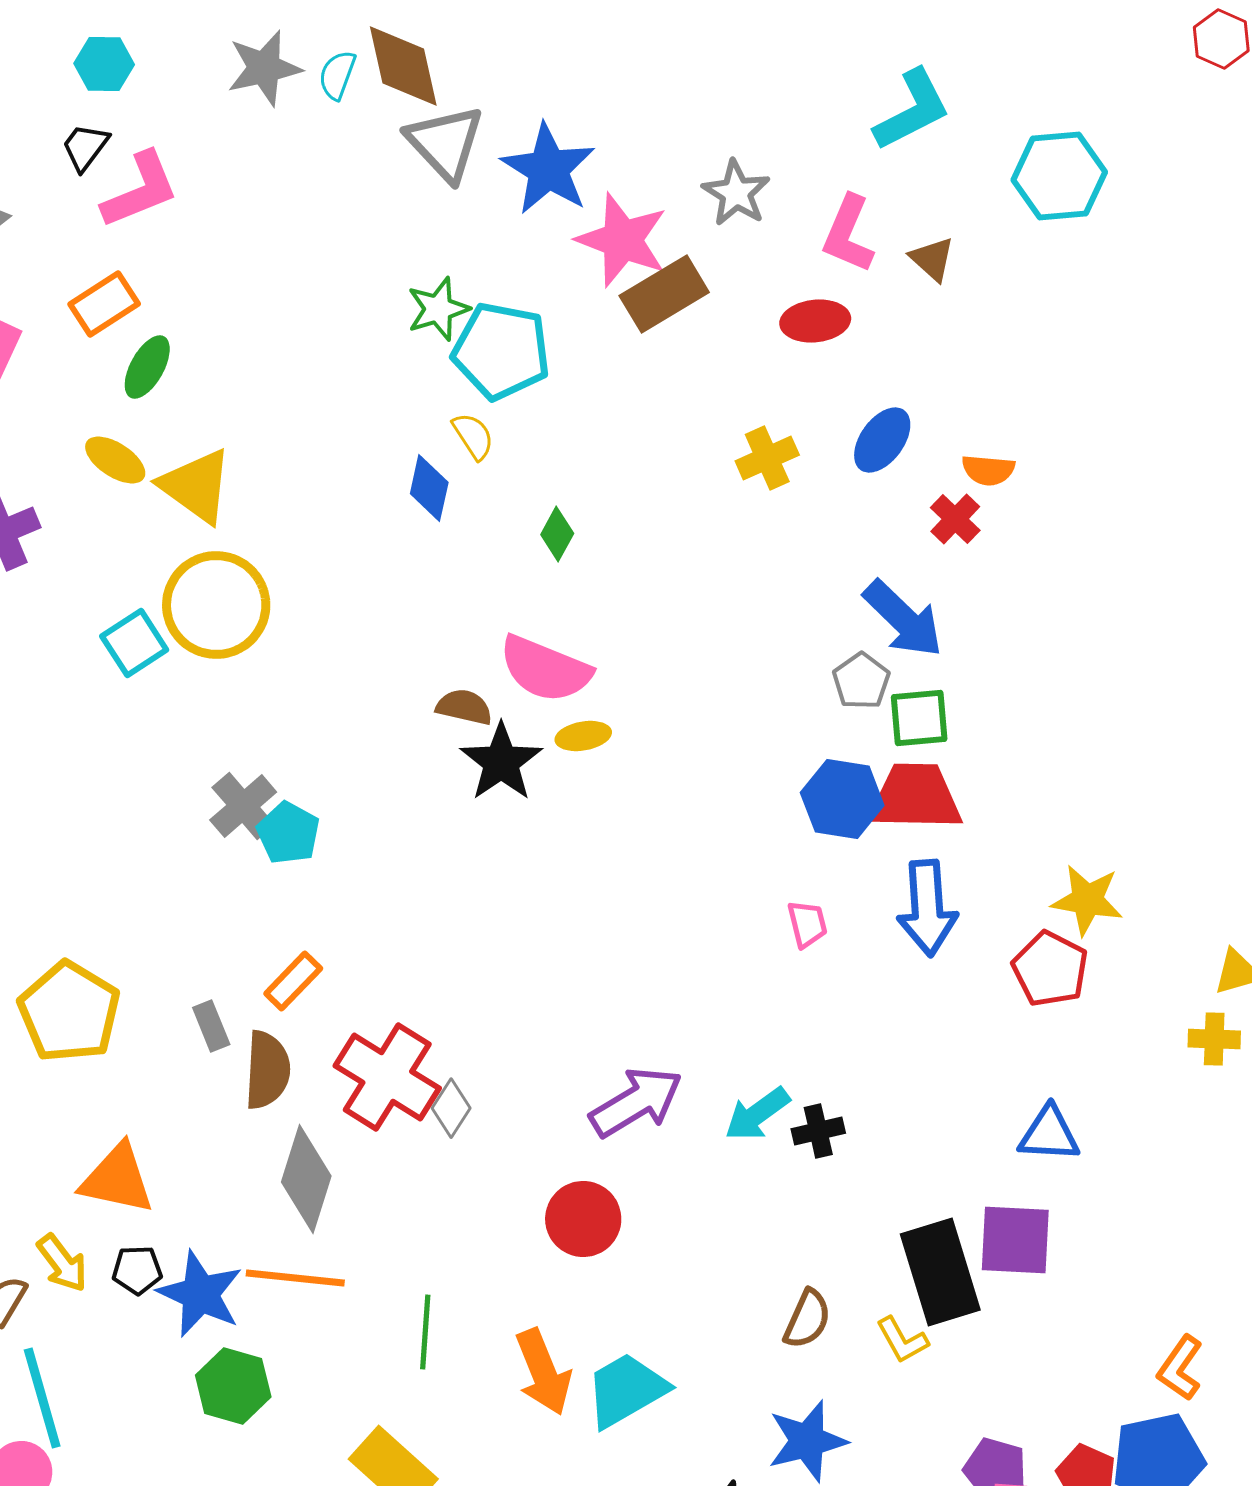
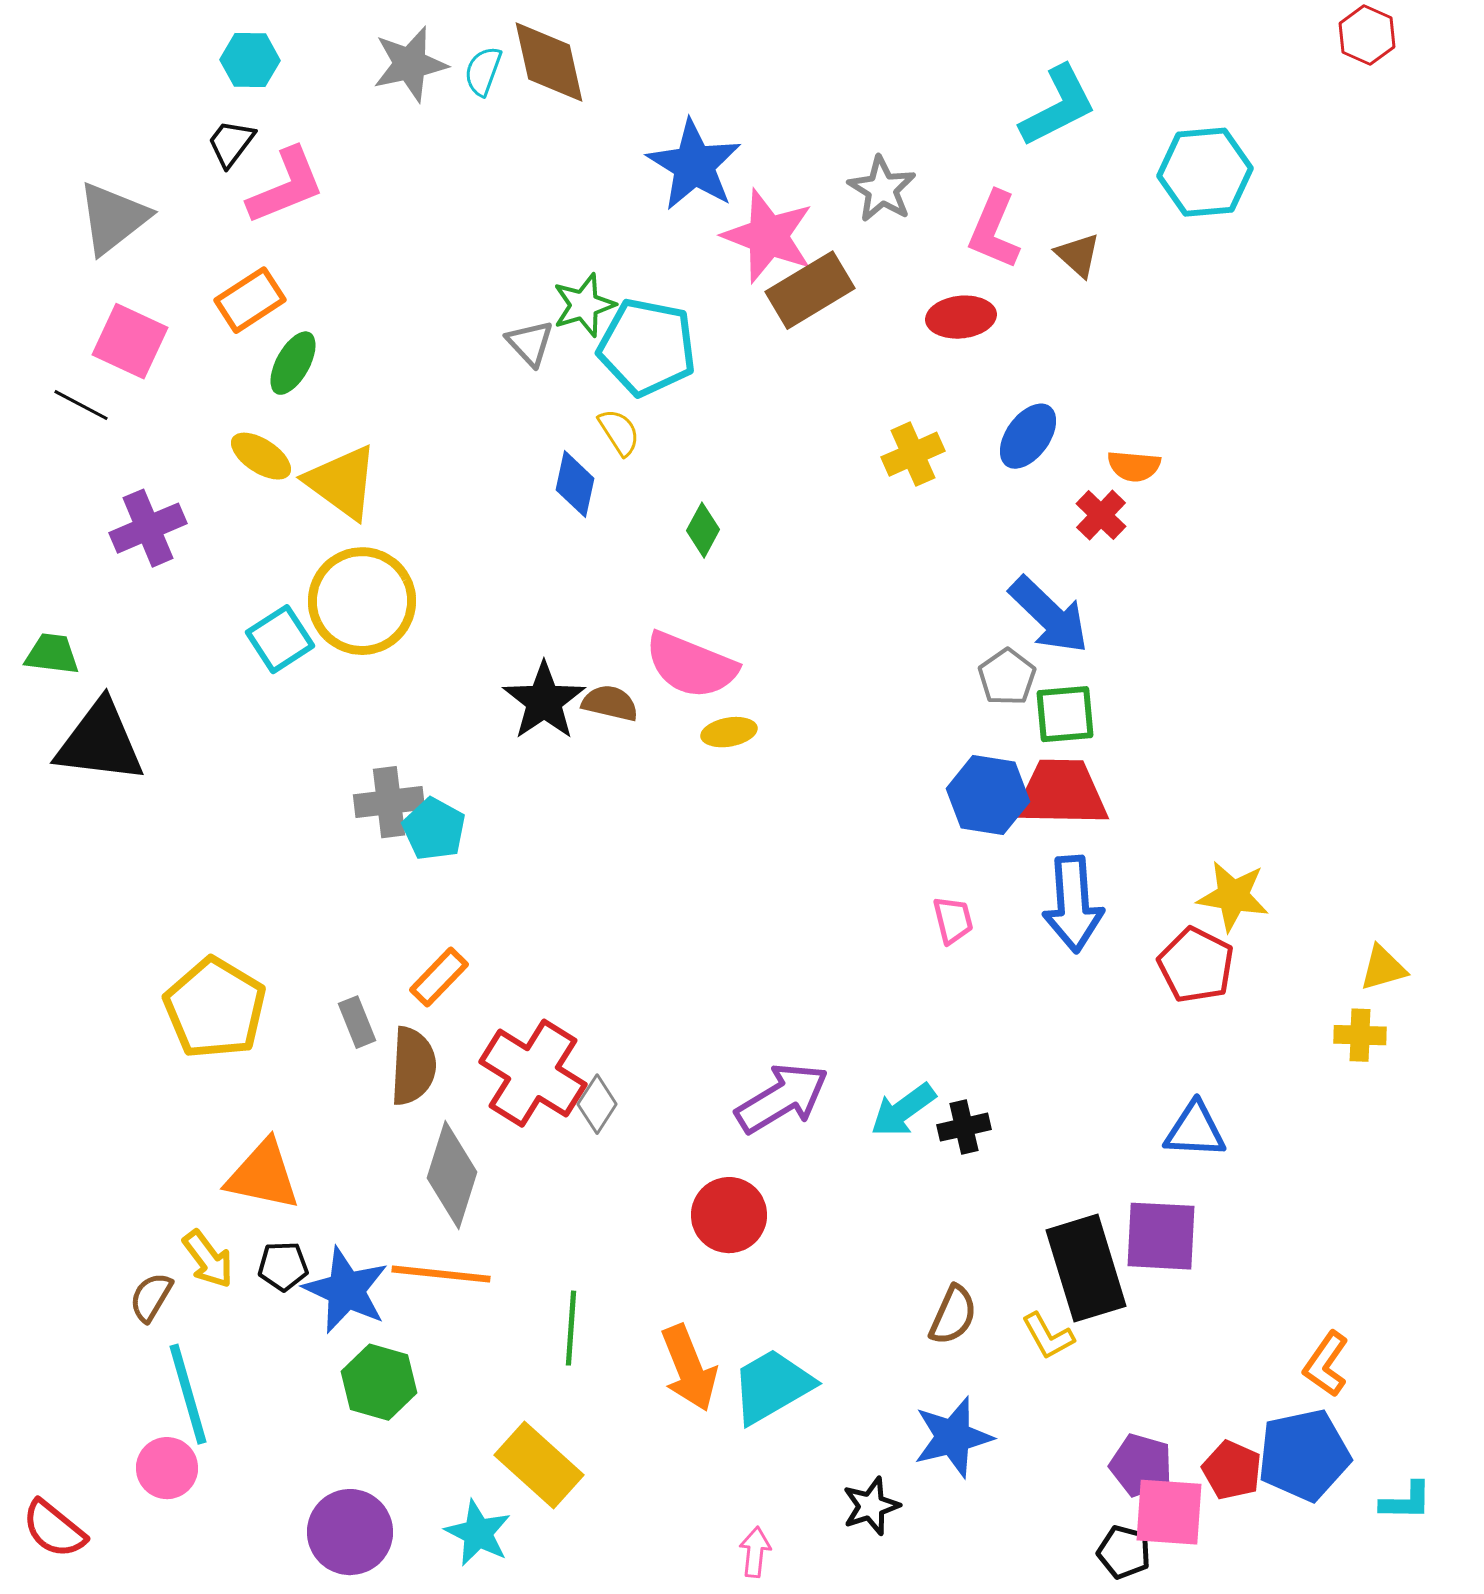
gray triangle: (445, 143) -> (530, 343), moved, size x0.6
black star: (501, 762) -> (544, 701), moved
gray cross: (243, 806) -> (389, 802), turned 34

